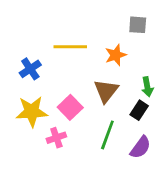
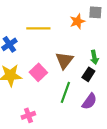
gray square: (138, 25) -> (95, 12), moved
orange star: (116, 55) -> (77, 21), moved
pink cross: (56, 138) -> (28, 115), moved

